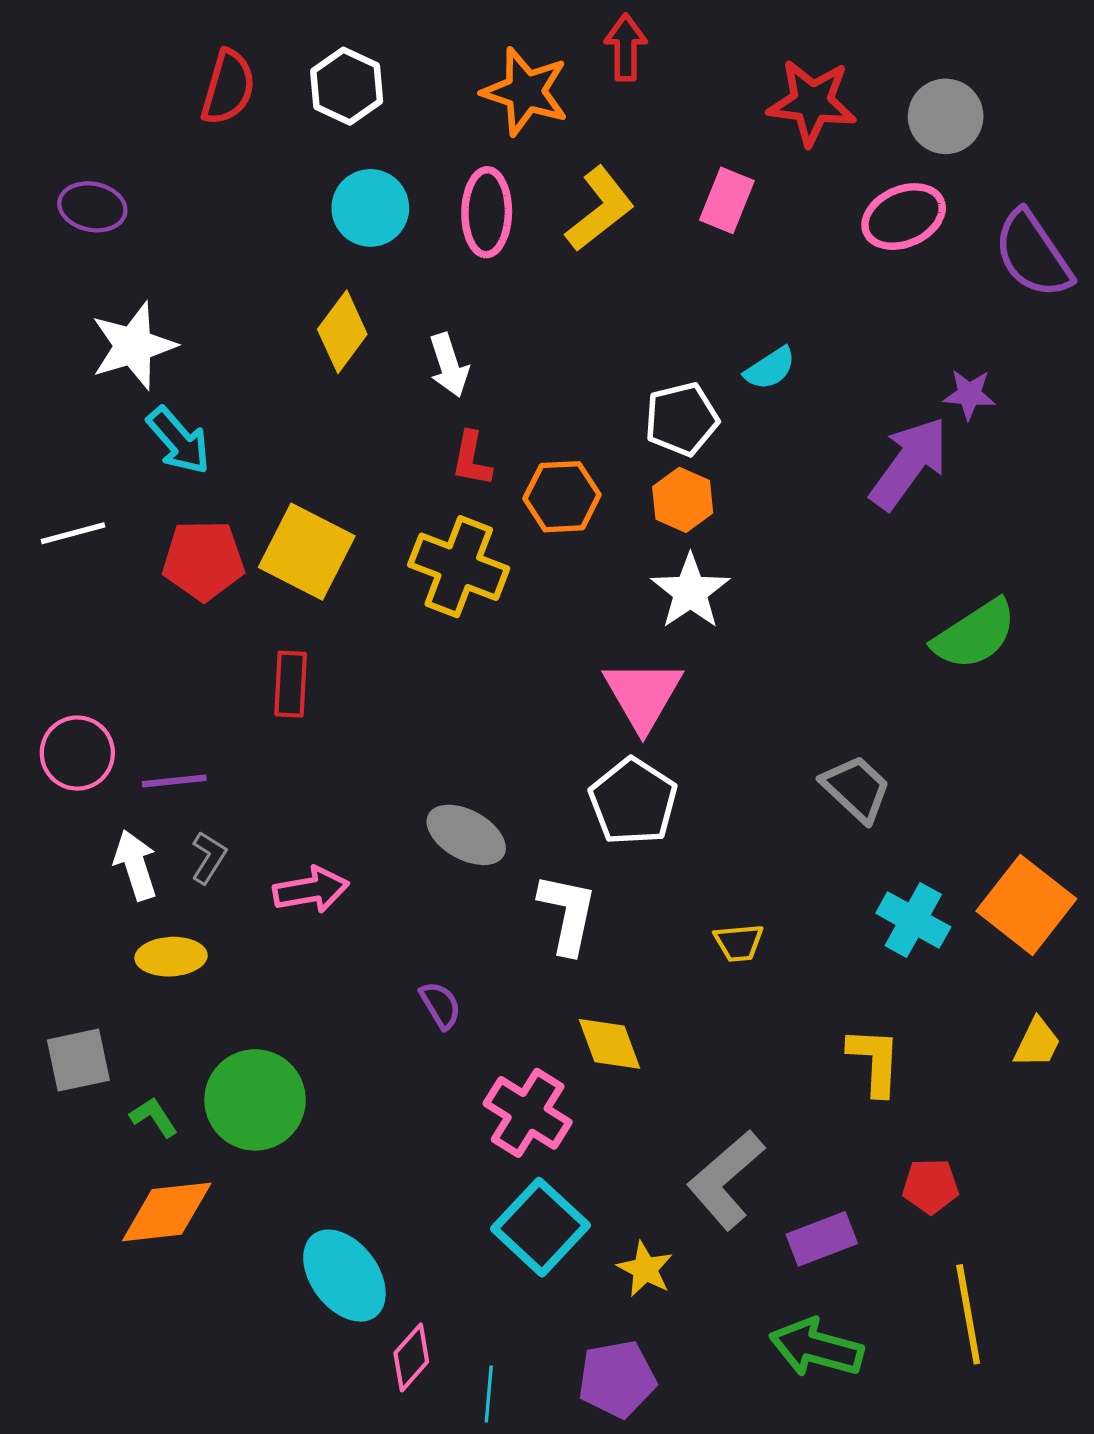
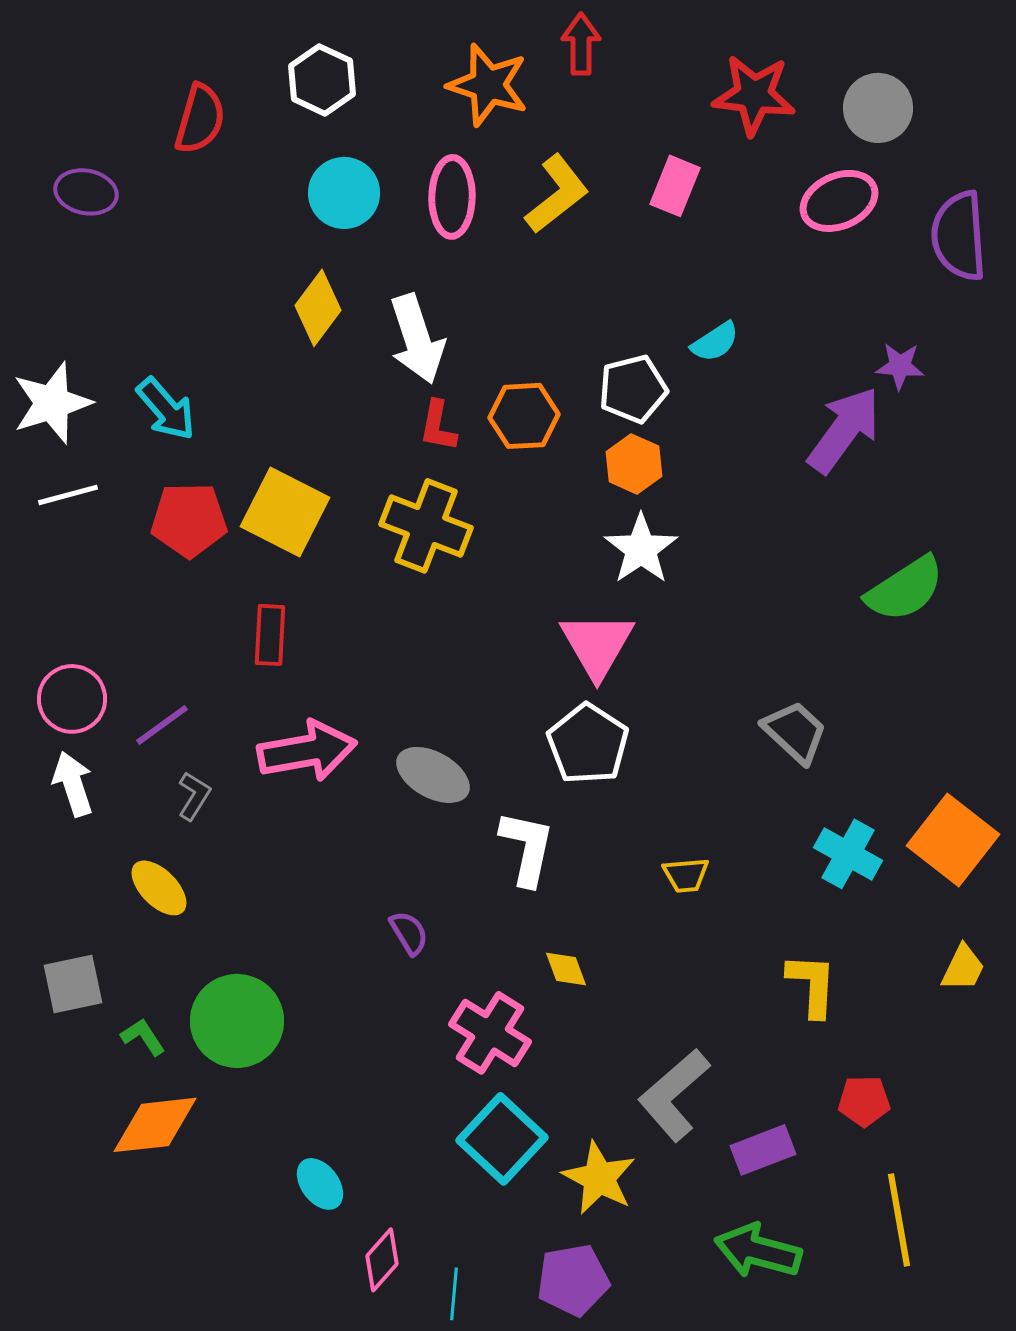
red semicircle: (228, 87) -> (200, 119), moved
purple semicircle: (1033, 254) -> (959, 236), turned 30
white star: (133, 346) -> (52, 403), moved
white arrow: (449, 365) -> (417, 339), size x1.5
orange hexagon: (562, 497) -> (524, 416), moved
purple line: (174, 781) -> (162, 725), turned -30
white arrow: (135, 865) -> (73, 784), moved
pink arrow: (311, 890) -> (307, 751), moved, size x1.4
yellow ellipse: (171, 957) -> (159, 888), turned 48
yellow diamond: (609, 1044) -> (566, 969), size x0.7
yellow star: (645, 1269) -> (599, 1178), size x1.4
cyan ellipse: (344, 1276) -> (320, 1184), size x0.6

